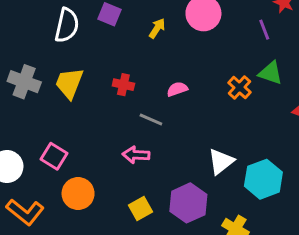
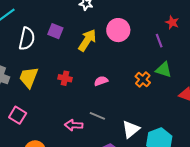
yellow arrow: (157, 28) -> (87, 40), size x1.6
gray line: (151, 120) -> (97, 116), moved
pink square: (54, 156) -> (18, 115), moved

